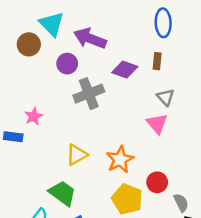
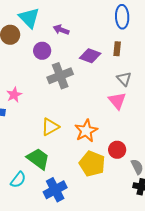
purple arrow: (90, 38) -> (61, 30), size x0.6

